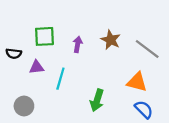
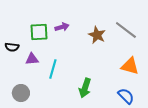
purple arrow: (78, 44) -> (62, 27), moved, turned 64
gray line: (147, 49) -> (126, 30), moved
orange triangle: (137, 82) -> (130, 66), moved

